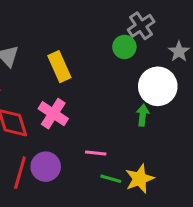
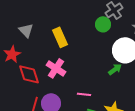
green arrow: (143, 115) -> (115, 69), turned 48

